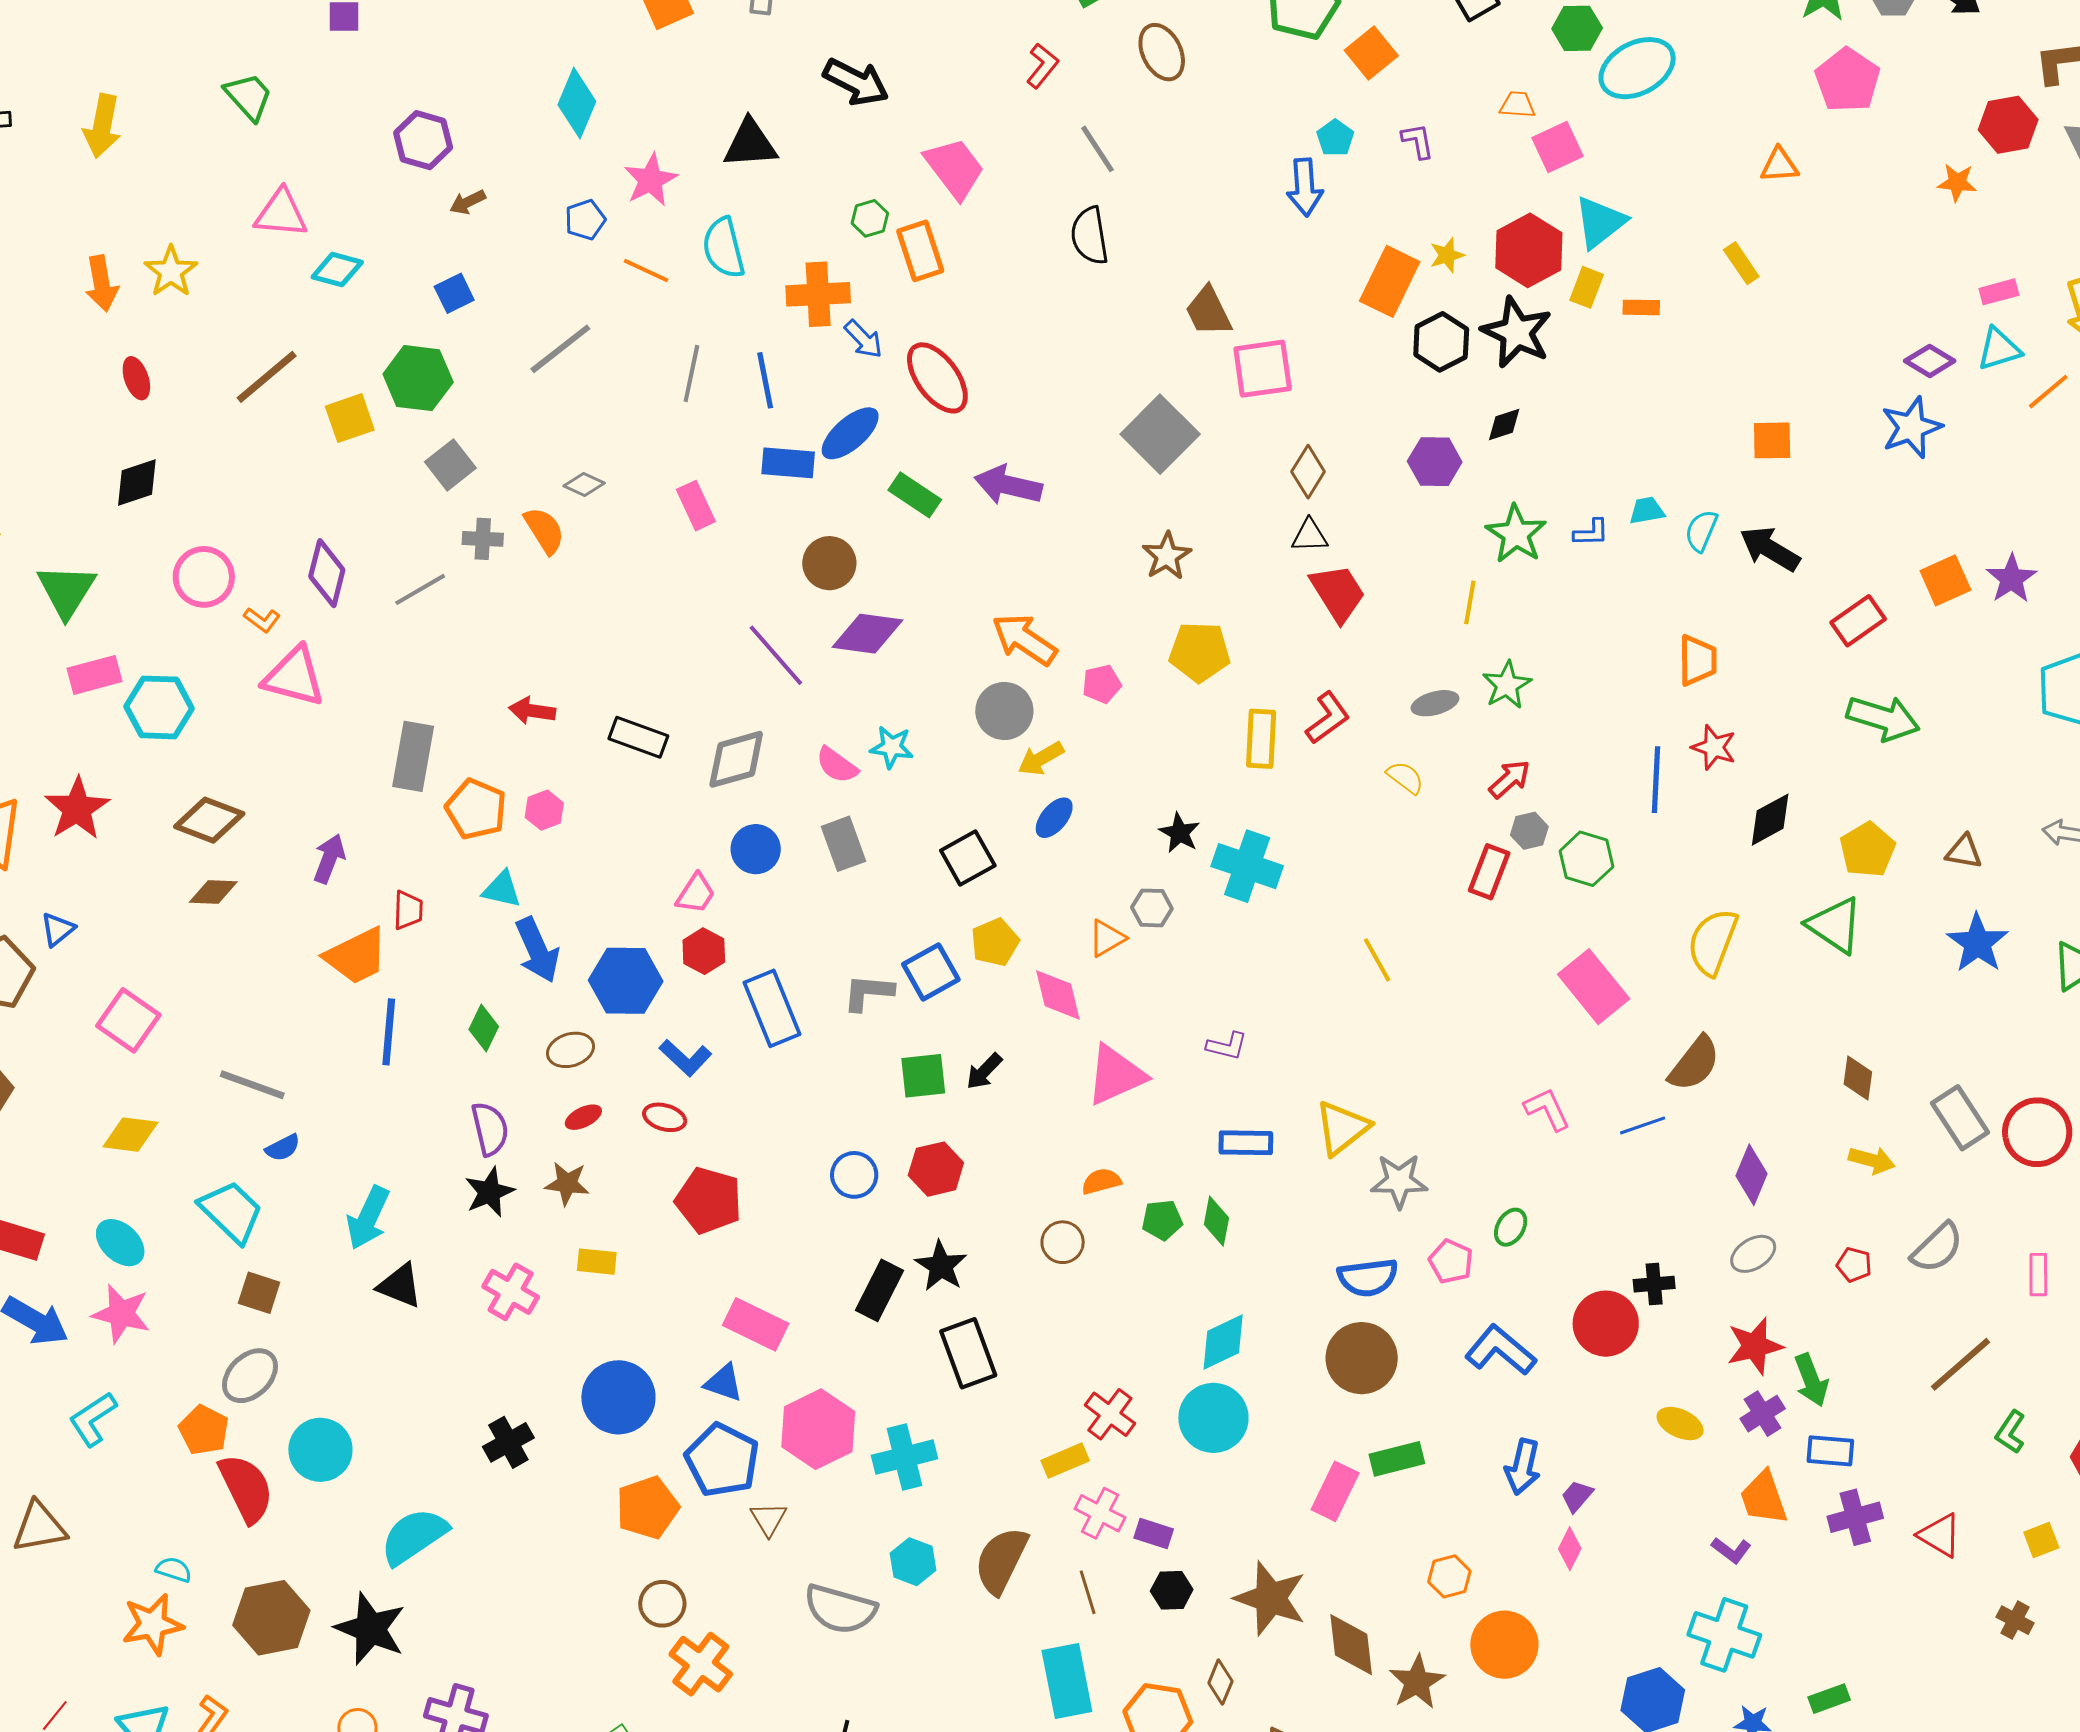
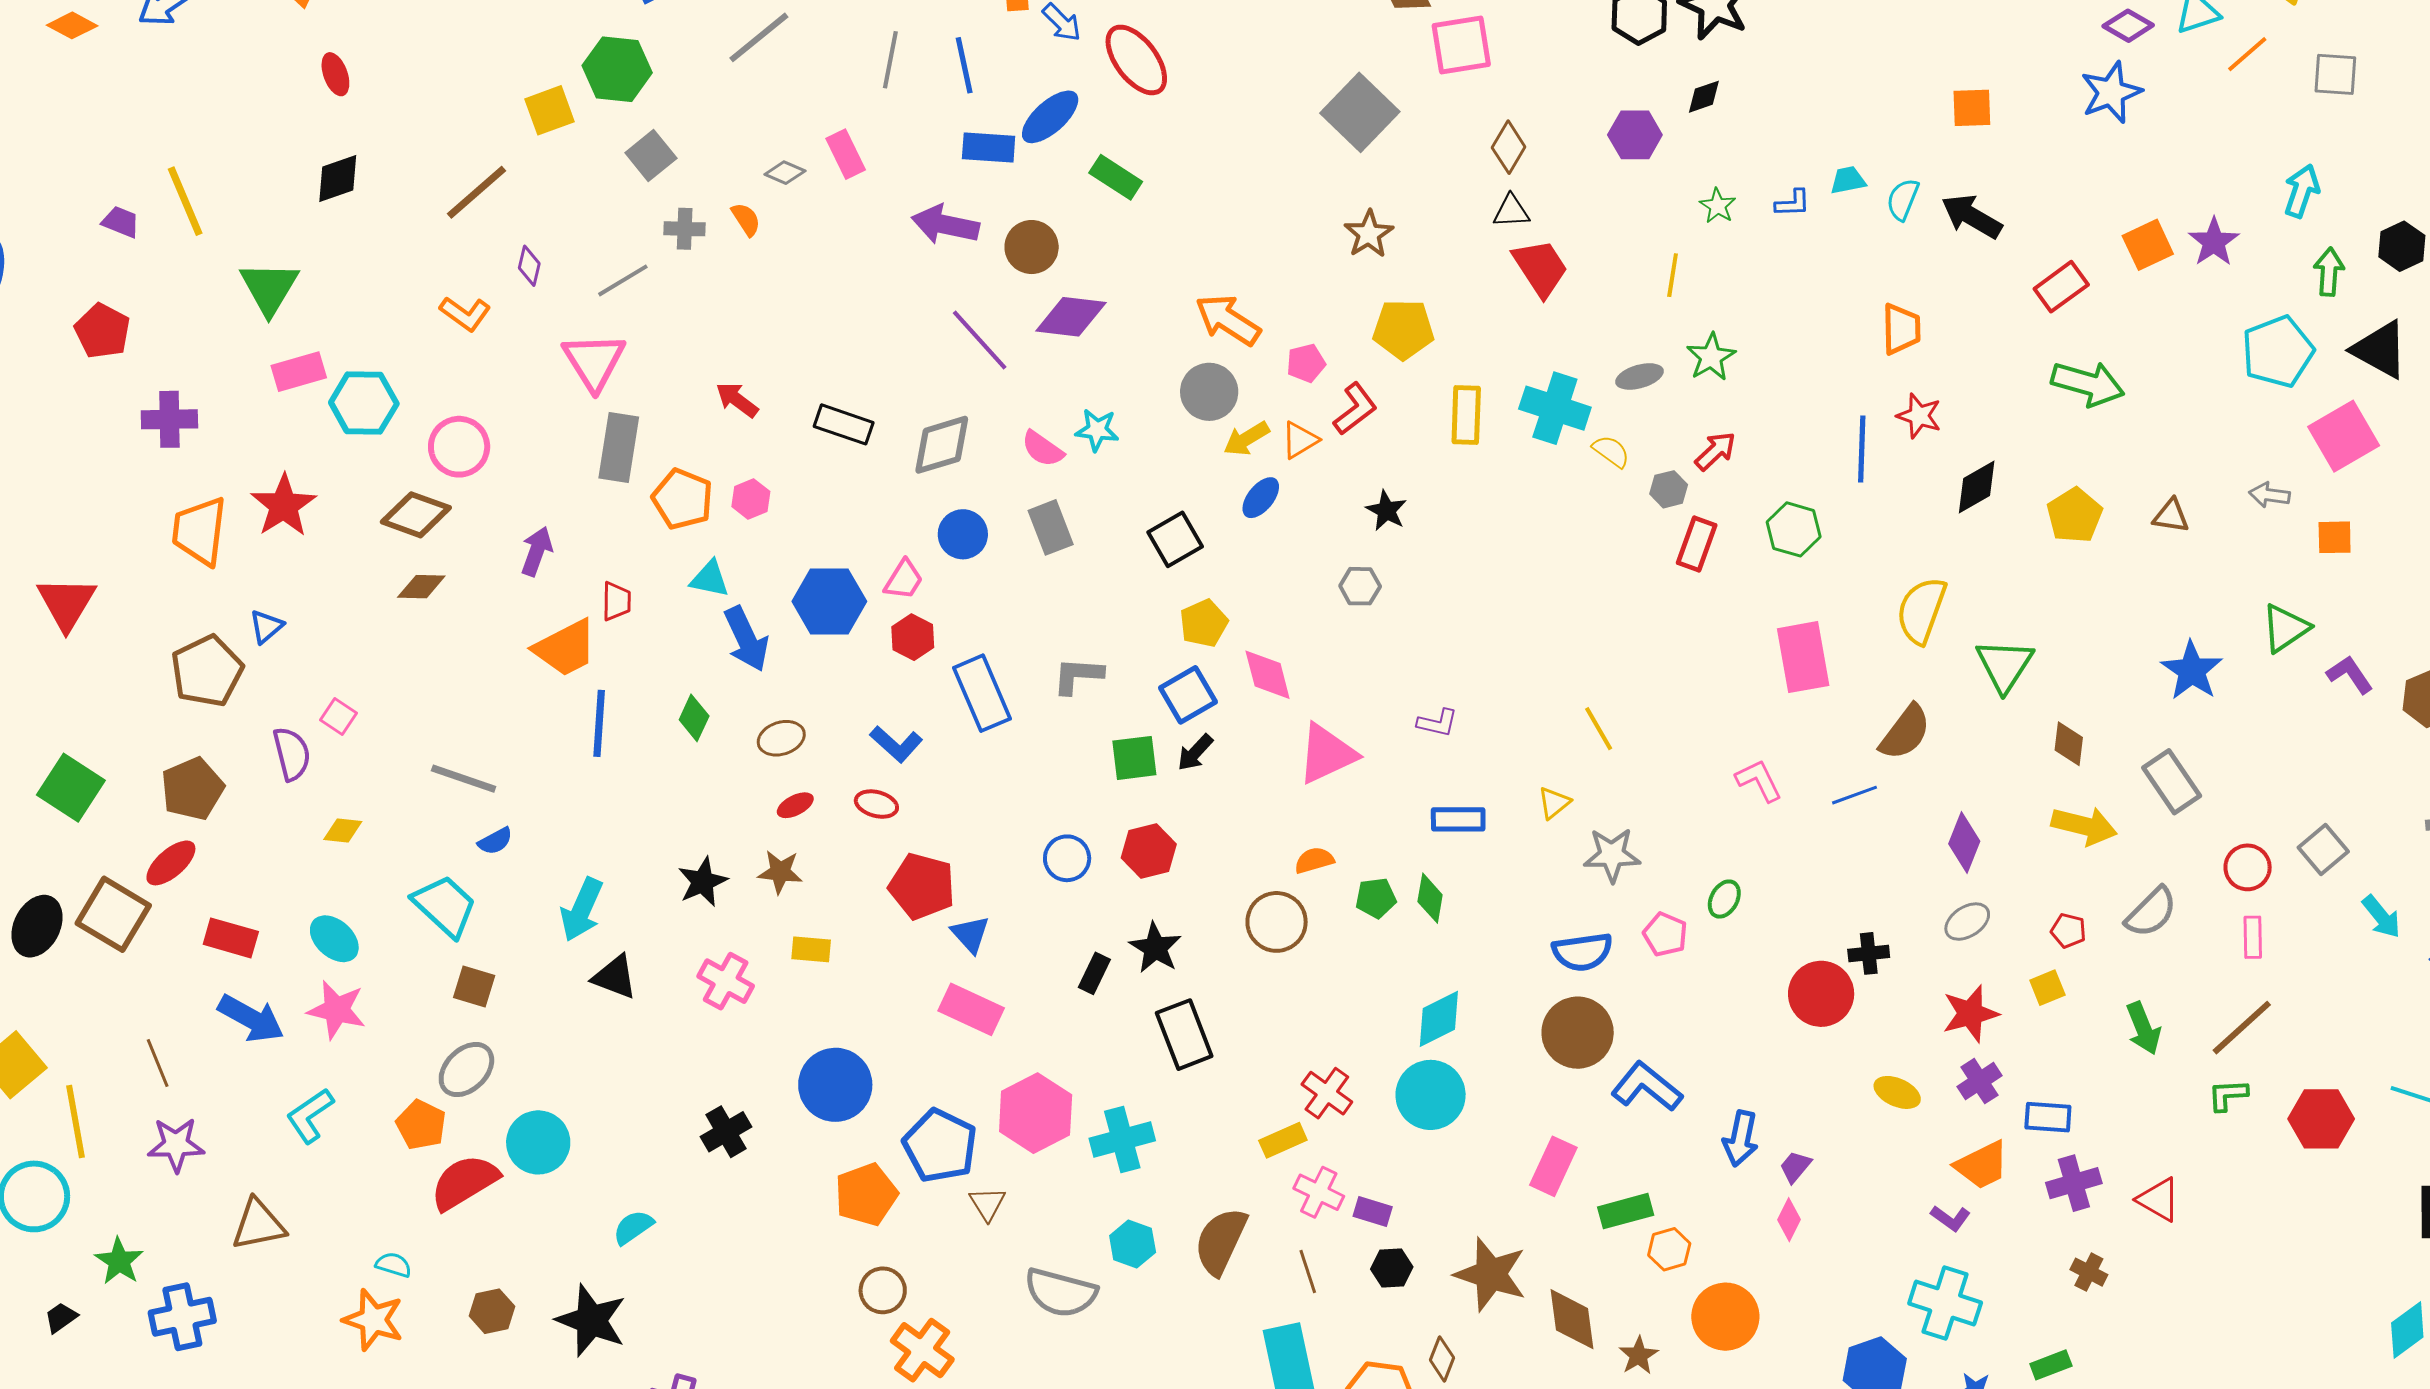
brown line: (267, 377) -> (476, 192), moved
purple arrow: (1008, 485) -> (945, 225), moved
pink rectangle: (696, 506) -> (846, 154), moved
orange semicircle: (544, 530) -> (746, 219), size x0.7
green star: (1516, 534) -> (1718, 206), size x0.6
purple diamond: (327, 573) -> (529, 266), size x0.6
pink circle: (204, 577) -> (459, 447), moved
orange L-shape: (262, 620) -> (465, 314), size x1.4
pink triangle: (294, 677) -> (594, 361), moved, turned 44
red arrow: (532, 711) -> (737, 400), turned 30
red L-shape: (1328, 718) -> (1355, 409), moved
gray hexagon: (1529, 831) -> (1669, 489), moved
cyan cross: (1247, 866) -> (1555, 408), moved
green triangle: (1835, 925) -> (2005, 665), moved, turned 30
orange triangle: (1107, 938) -> (1300, 440), moved
blue star: (1977, 943) -> (2192, 671), moved
yellow line: (1377, 960) -> (1599, 729), moved
blue square: (931, 972) -> (1188, 695), moved
blue hexagon: (626, 981) -> (829, 601), moved
pink rectangle: (1594, 987) -> (1803, 657), turned 30
pink square: (128, 1020) -> (339, 716), size x0.6
yellow triangle: (1342, 1128) -> (1554, 803), size x0.6
purple semicircle: (490, 1129) -> (292, 754), moved
red circle: (2037, 1132) -> (2248, 867), moved, size x0.7
yellow diamond: (130, 1135) -> (343, 831), size x0.7
yellow arrow: (1872, 1160) -> (2084, 826), size x1.4
brown circle: (1063, 1242) -> (1277, 922), size x1.4
black rectangle: (880, 1290) -> (1094, 973), size x0.7
blue L-shape: (1500, 1350) -> (1647, 1087), moved
brown line: (1961, 1364) -> (2242, 1028), moved
green arrow: (1811, 1380) -> (2143, 1028), moved
blue triangle: (724, 1383) -> (970, 934), moved, turned 30
green L-shape: (2011, 1432) -> (2228, 1095), turned 54
green rectangle: (1397, 1459) -> (1626, 1211), moved
red semicircle: (246, 1488) -> (464, 1182), turned -94
orange trapezoid: (1764, 1498) -> (1982, 1165), turned -96
cyan semicircle: (414, 1536) -> (633, 1227), size x0.6
yellow square: (2041, 1540) -> (2047, 988), moved
brown hexagon: (271, 1618) -> (492, 1311), size x0.6
brown cross: (2015, 1620) -> (2089, 1272), moved
orange star: (153, 1624) -> (373, 1320), turned 30
brown star: (1417, 1682) -> (1639, 1355), size x0.7

